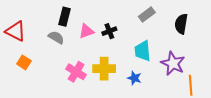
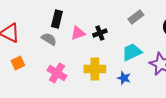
cyan trapezoid: (143, 51) -> (132, 52), turned 70
orange square: (24, 62) -> (18, 63), turned 32
pink cross: (76, 72) -> (57, 73), moved

